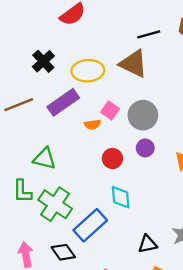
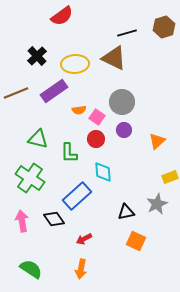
pink square: (110, 110) -> (97, 117), moved
green L-shape: (22, 191) -> (69, 153), moved
green cross: (55, 204) -> (30, 178), moved

